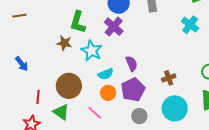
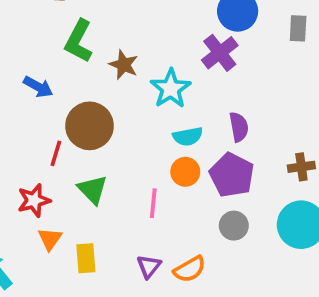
green L-shape: (78, 22) -> (79, 41), moved
blue arrow: (22, 64) -> (38, 87), turned -35
brown circle: (69, 86) -> (90, 126), moved
purple pentagon: (133, 90) -> (232, 175), turned -30
pink line: (95, 113) -> (153, 203), turned 42

